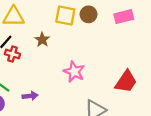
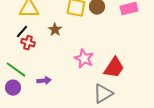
red trapezoid: (126, 82) -> (114, 68), moved

